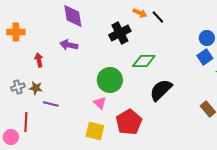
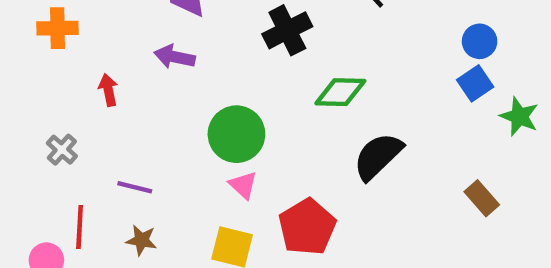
green circle: (110, 80) -> (236, 134), moved
gray cross: (18, 87) -> (62, 150), turned -32
brown star: (36, 88) -> (141, 240), moved

